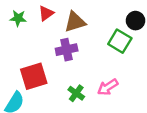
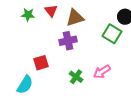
red triangle: (46, 13) -> (51, 11), turned -32
red square: (34, 76) -> (41, 63), size x0.7

